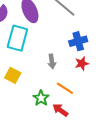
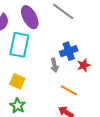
blue cross: (78, 41) -> (69, 51), moved
green star: (41, 98) -> (18, 106), moved

